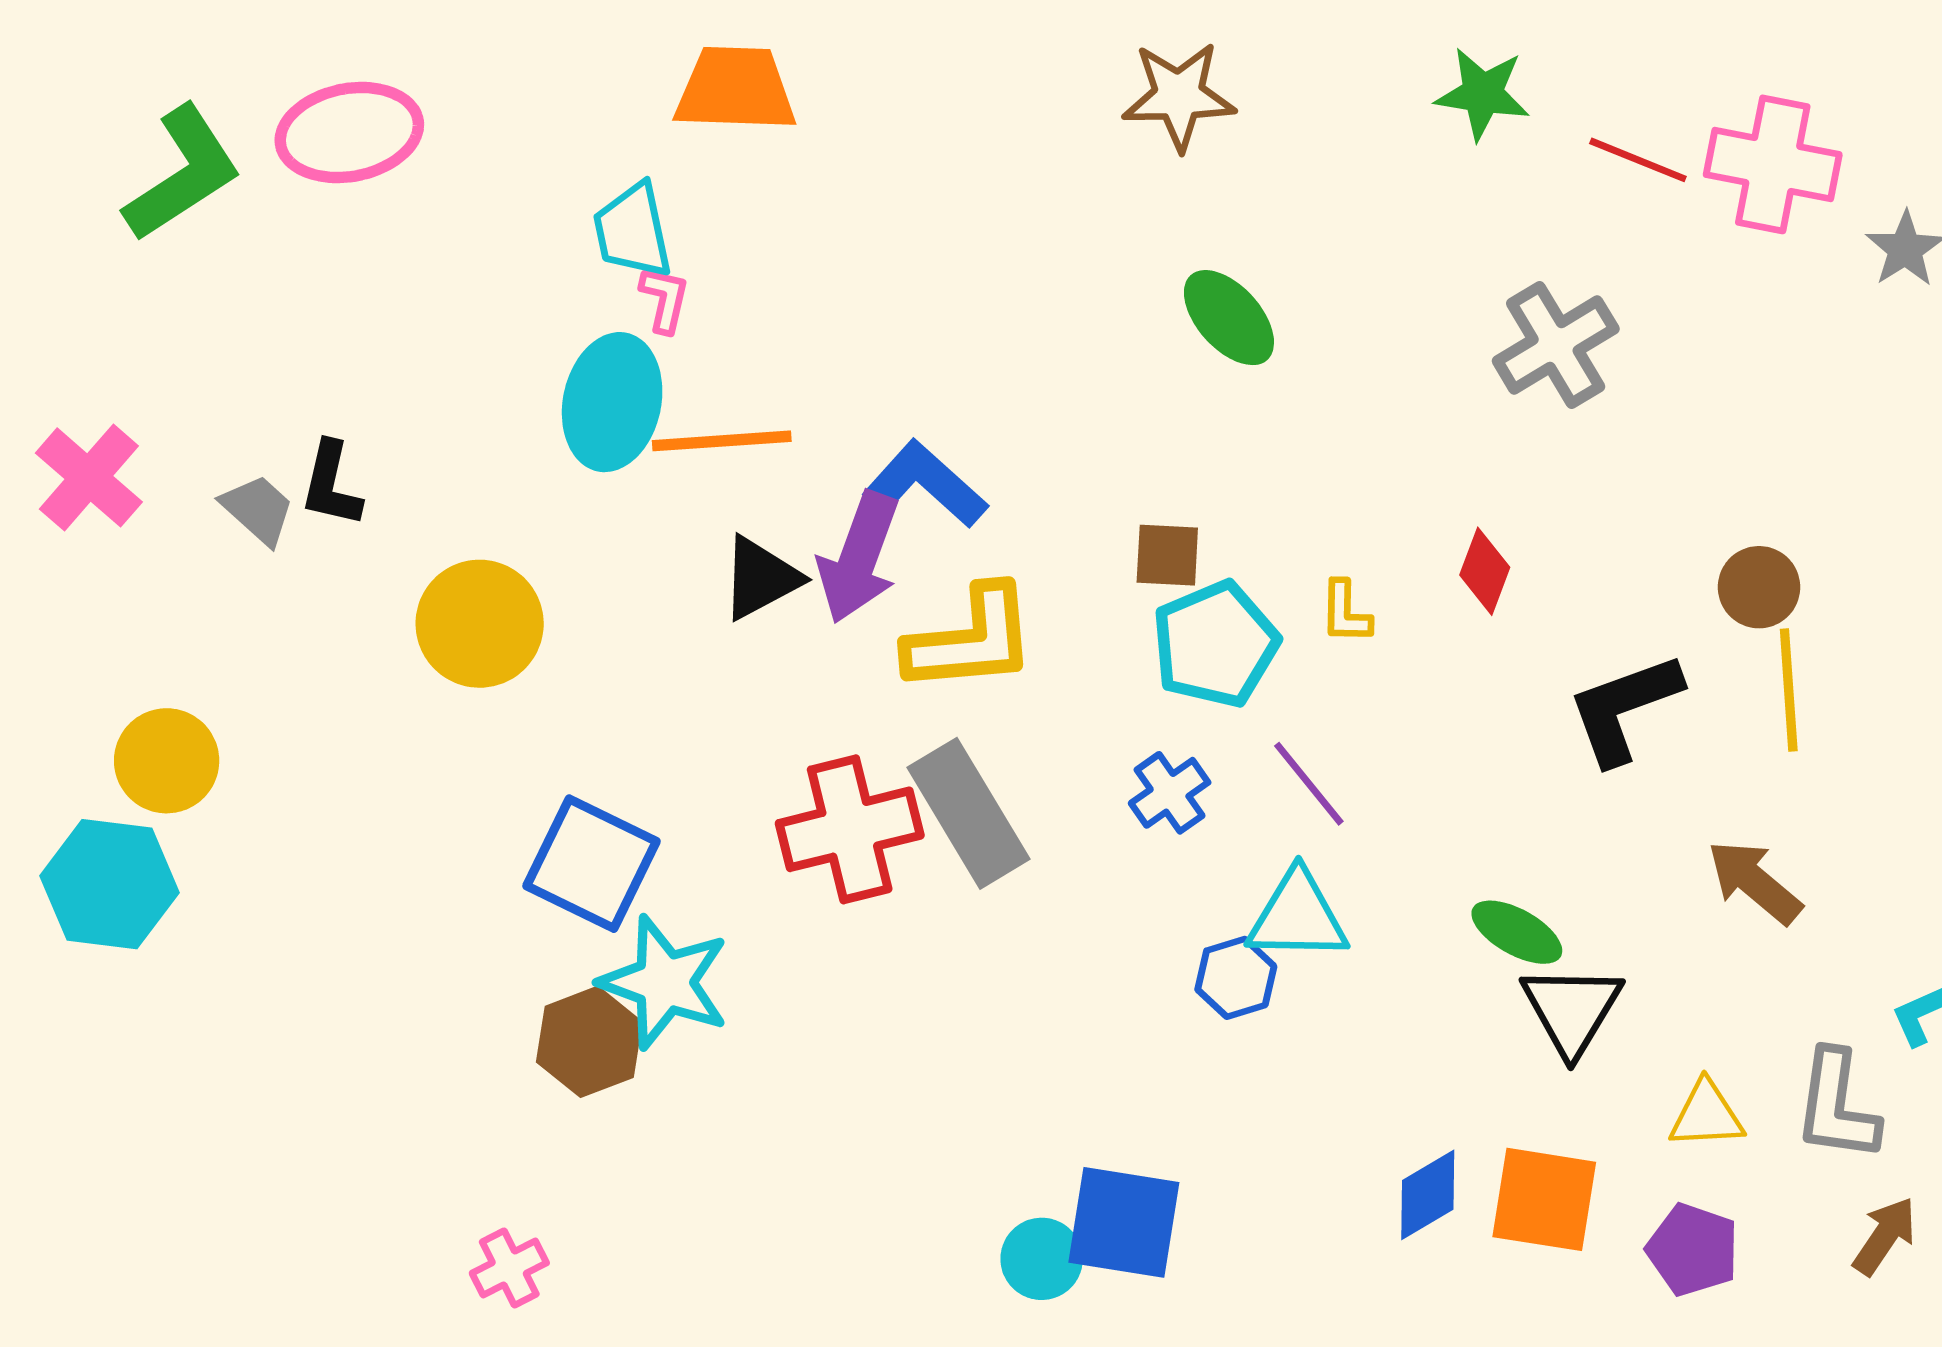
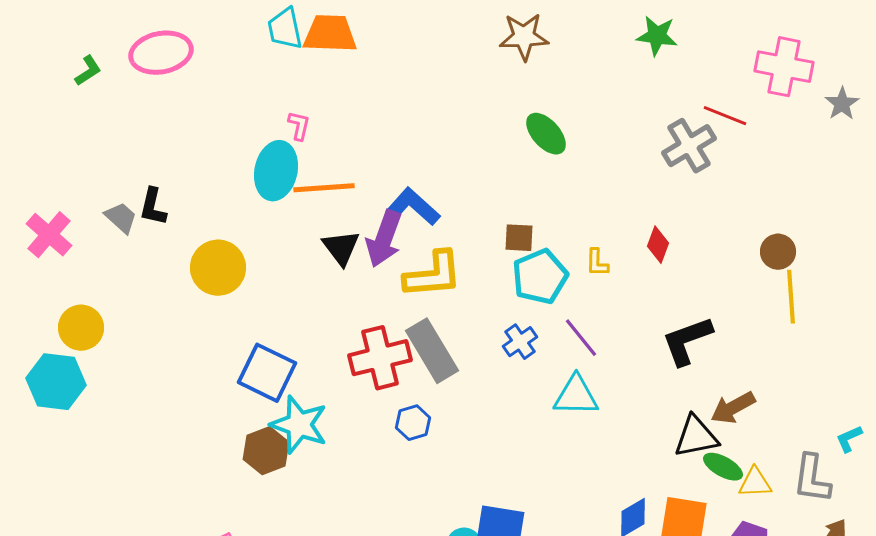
red line: (1638, 160) -> (725, 116), moved
green L-shape: (183, 174) -> (88, 71), size x0.5
cyan trapezoid: (633, 231) -> (285, 29), moved
pink cross: (89, 477) -> (49, 235), moved
black triangle: (761, 578) -> (341, 248), turned -39
black L-shape: (1624, 708) -> (687, 341), moved
brown arrow: (1754, 882) -> (733, 408), moved, turned -69
green ellipse: (1517, 932) -> (723, 467), moved
blue hexagon: (1236, 978) -> (413, 423), moved
black triangle: (1572, 1010) -> (696, 437), turned 48

